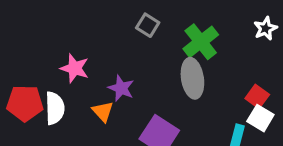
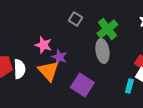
pink star: (75, 68) -> (43, 45), moved
orange triangle: (103, 111) -> (48, 71), size x1.6

